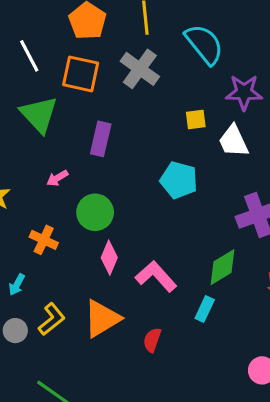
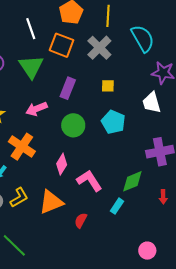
yellow square: (196, 119) -> (108, 86), moved
pink arrow: (57, 178) -> (36, 109), size x1.5
green circle: (95, 212) -> (73, 125), moved
orange cross: (44, 240) -> (22, 147), size x1.5

